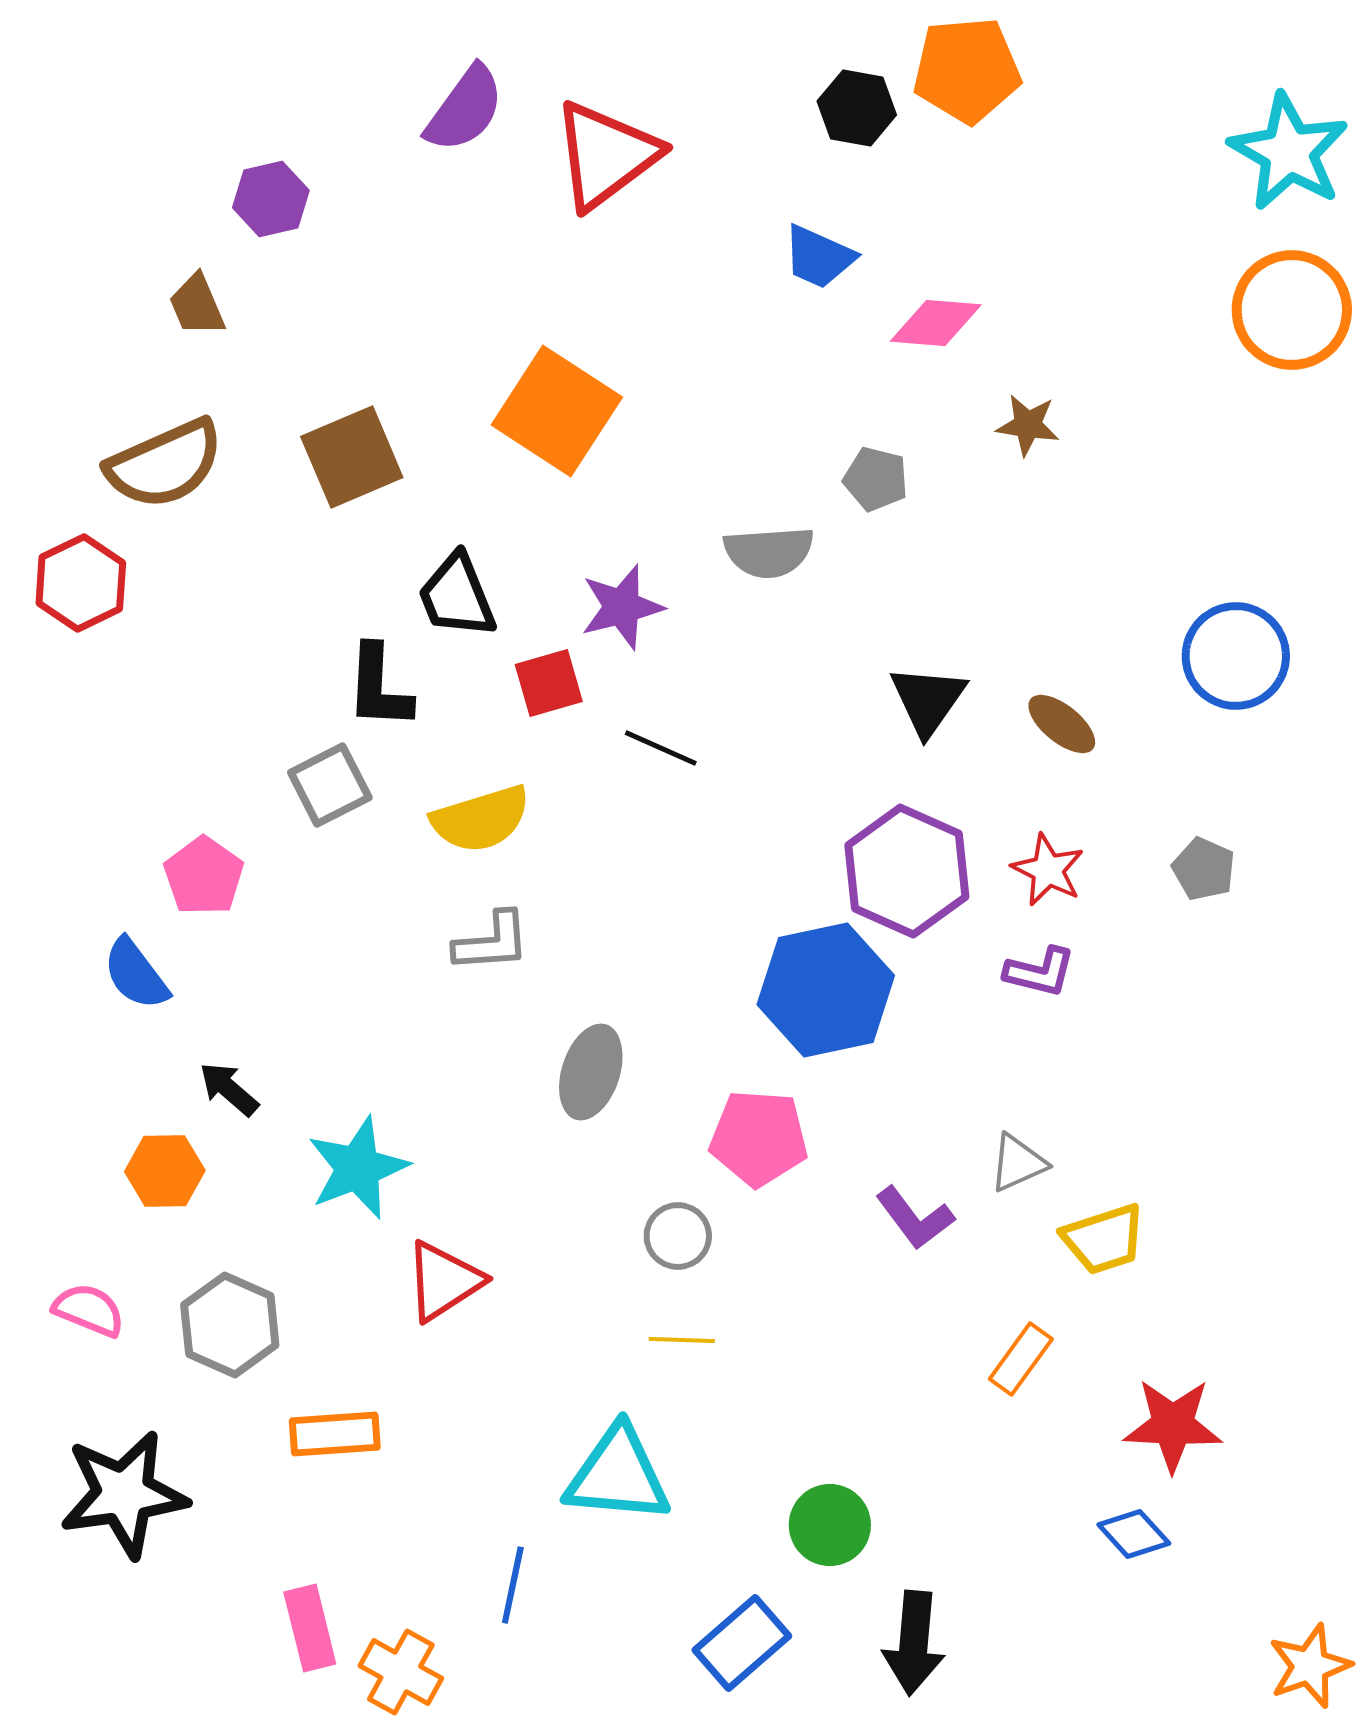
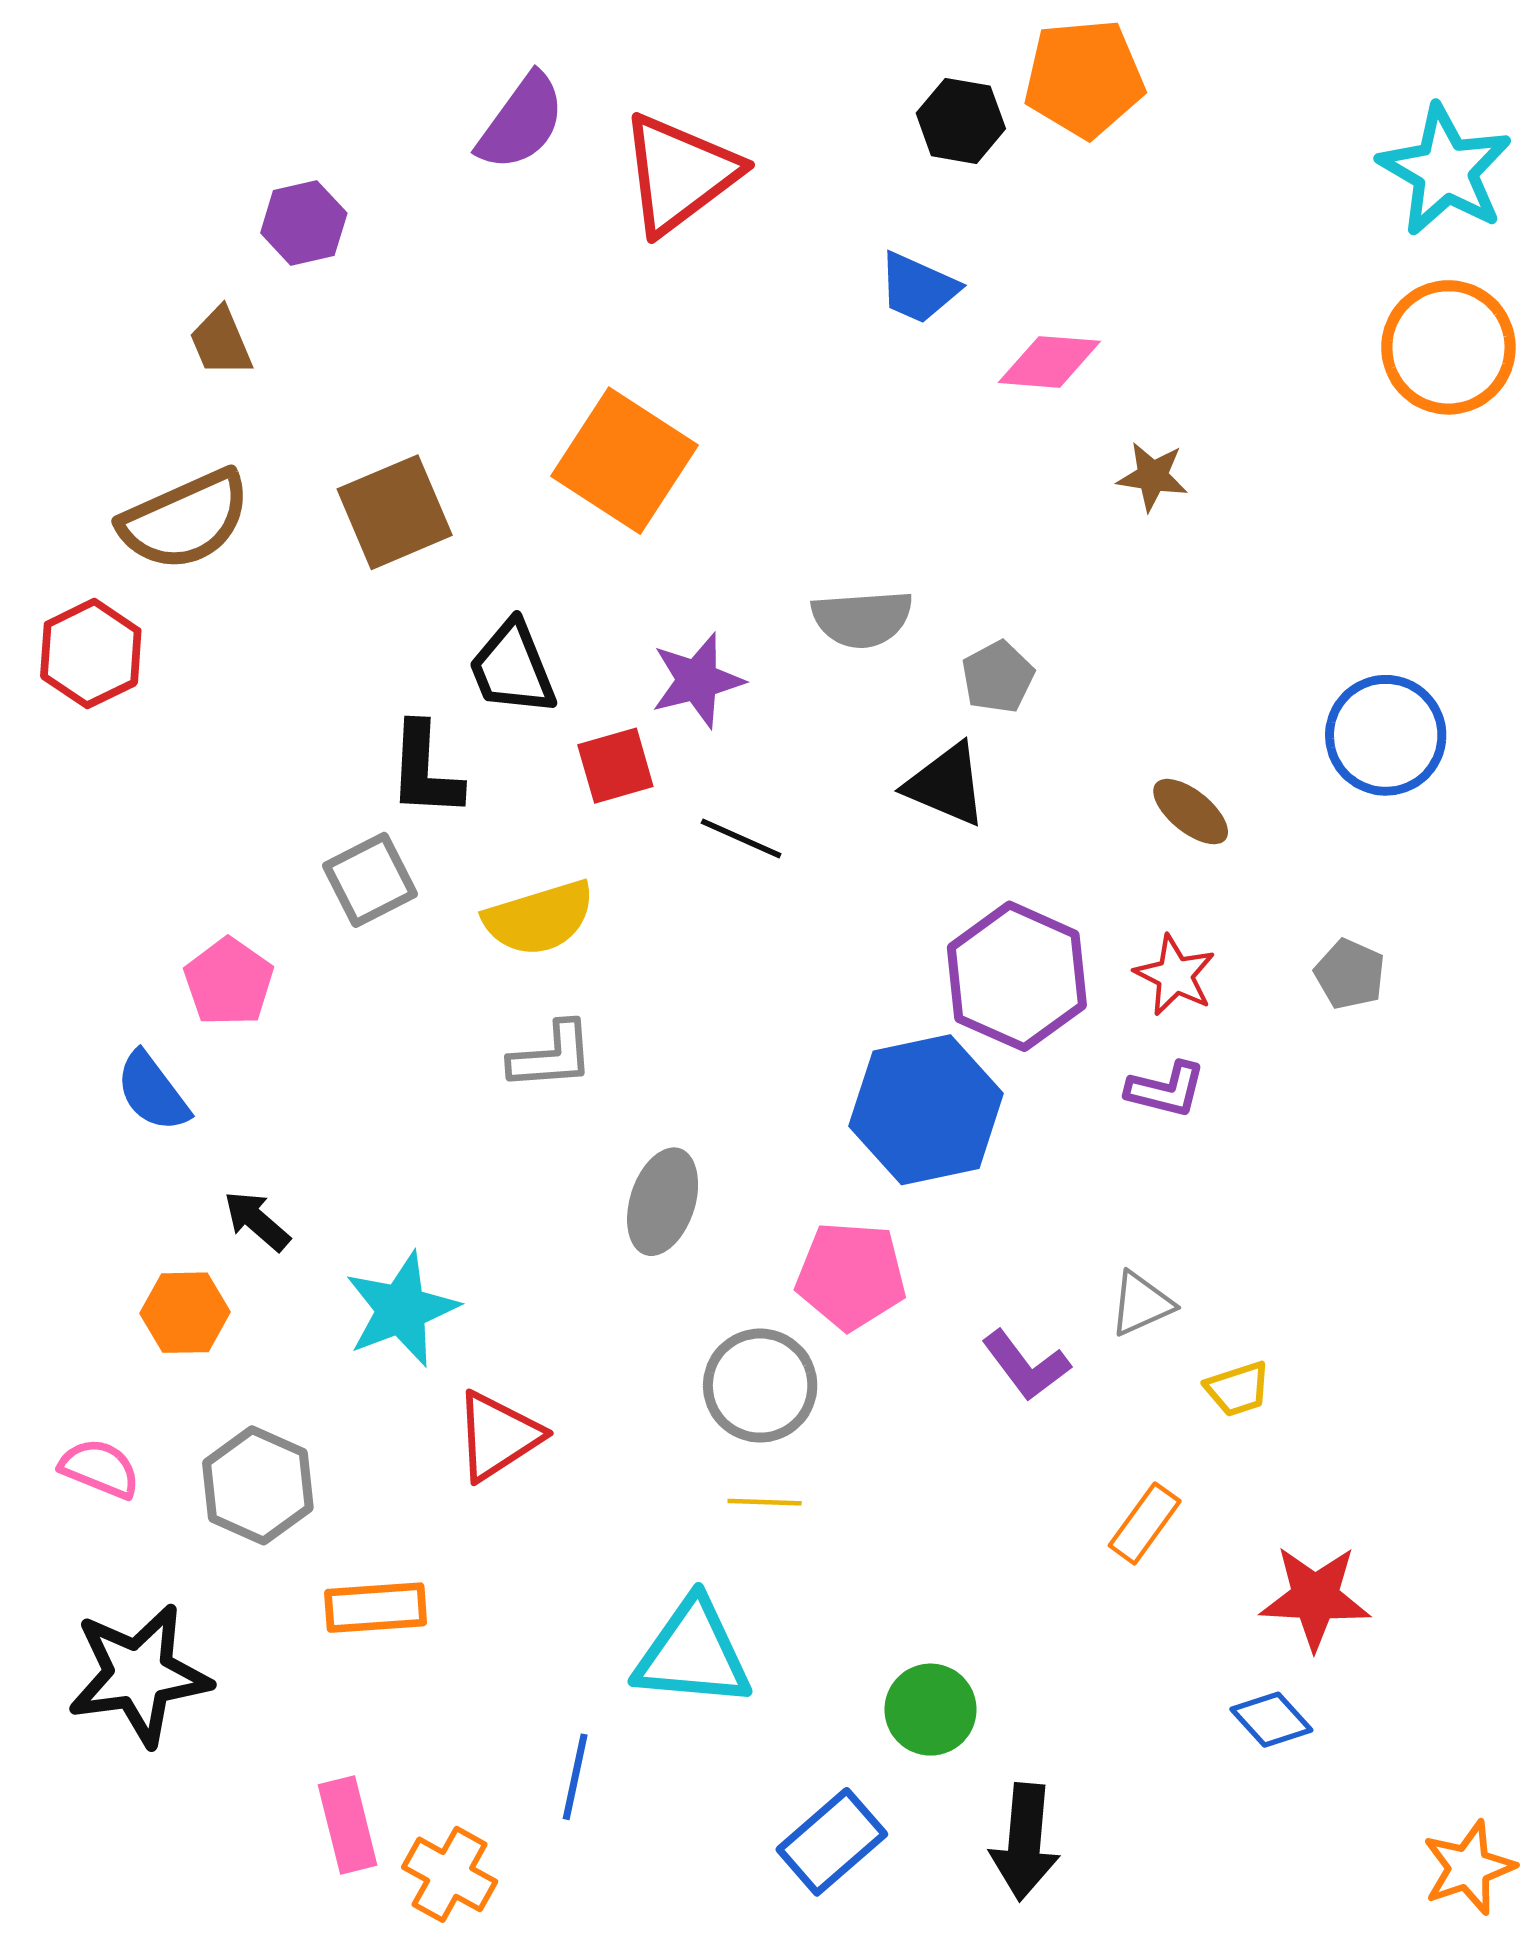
gray pentagon: (876, 479) -> (998, 677), moved, turned 30
black triangle: (928, 700) -> (946, 785), moved, turned -42
gray circle: (678, 1236) -> (760, 1386), size x1.5
yellow trapezoid: (1104, 1239) -> (1238, 1389), size x0.7

